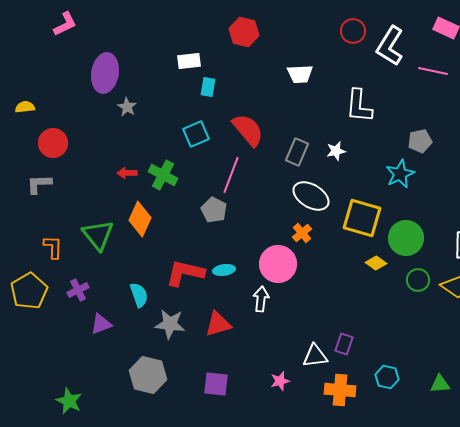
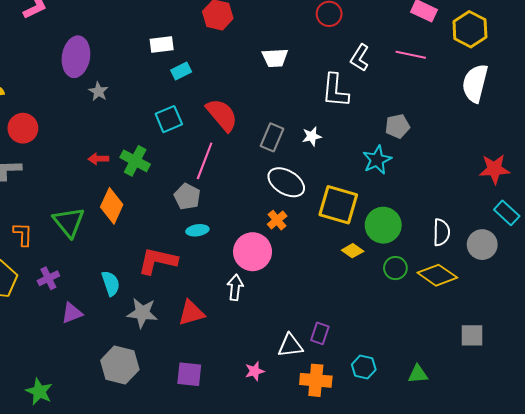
white L-shape: (390, 46) -> (360, 58), moved, size x0.7
cyan rectangle: (208, 87) -> (181, 71), turned 54
cyan ellipse: (224, 270) -> (197, 230), moved

